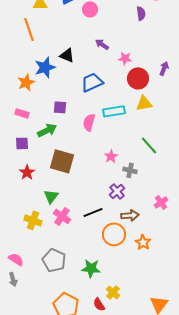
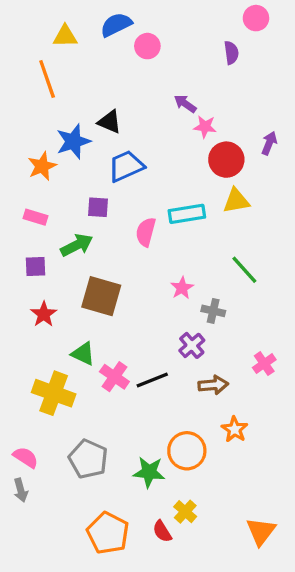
purple arrow: (102, 44) -> (185, 104), moved
blue trapezoid: (92, 82) -> (126, 166), moved
green triangle: (51, 196) -> (83, 354), turned -42
pink cross: (62, 216) -> (114, 377), moved
yellow cross: (33, 220) -> (54, 393), size x1.4
orange circle: (114, 234) -> (187, 451), moved

